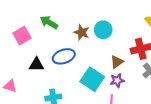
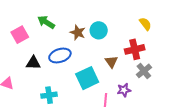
brown triangle: (117, 62) -> (111, 62), turned -32
cyan square: (92, 79) -> (87, 78), turned 30
purple star: (117, 80) -> (124, 90), moved

